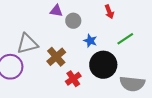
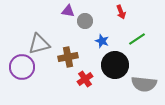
brown cross: (56, 57) -> (68, 57), turned 30

